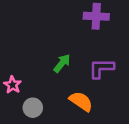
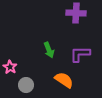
green arrow: (62, 63) -> (49, 50), turned 119

